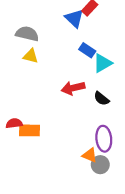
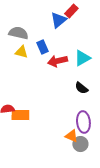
blue triangle: (74, 18) -> (58, 20), turned 36
blue rectangle: (87, 50) -> (42, 47), moved, turned 32
red arrow: (73, 88) -> (57, 61), moved

